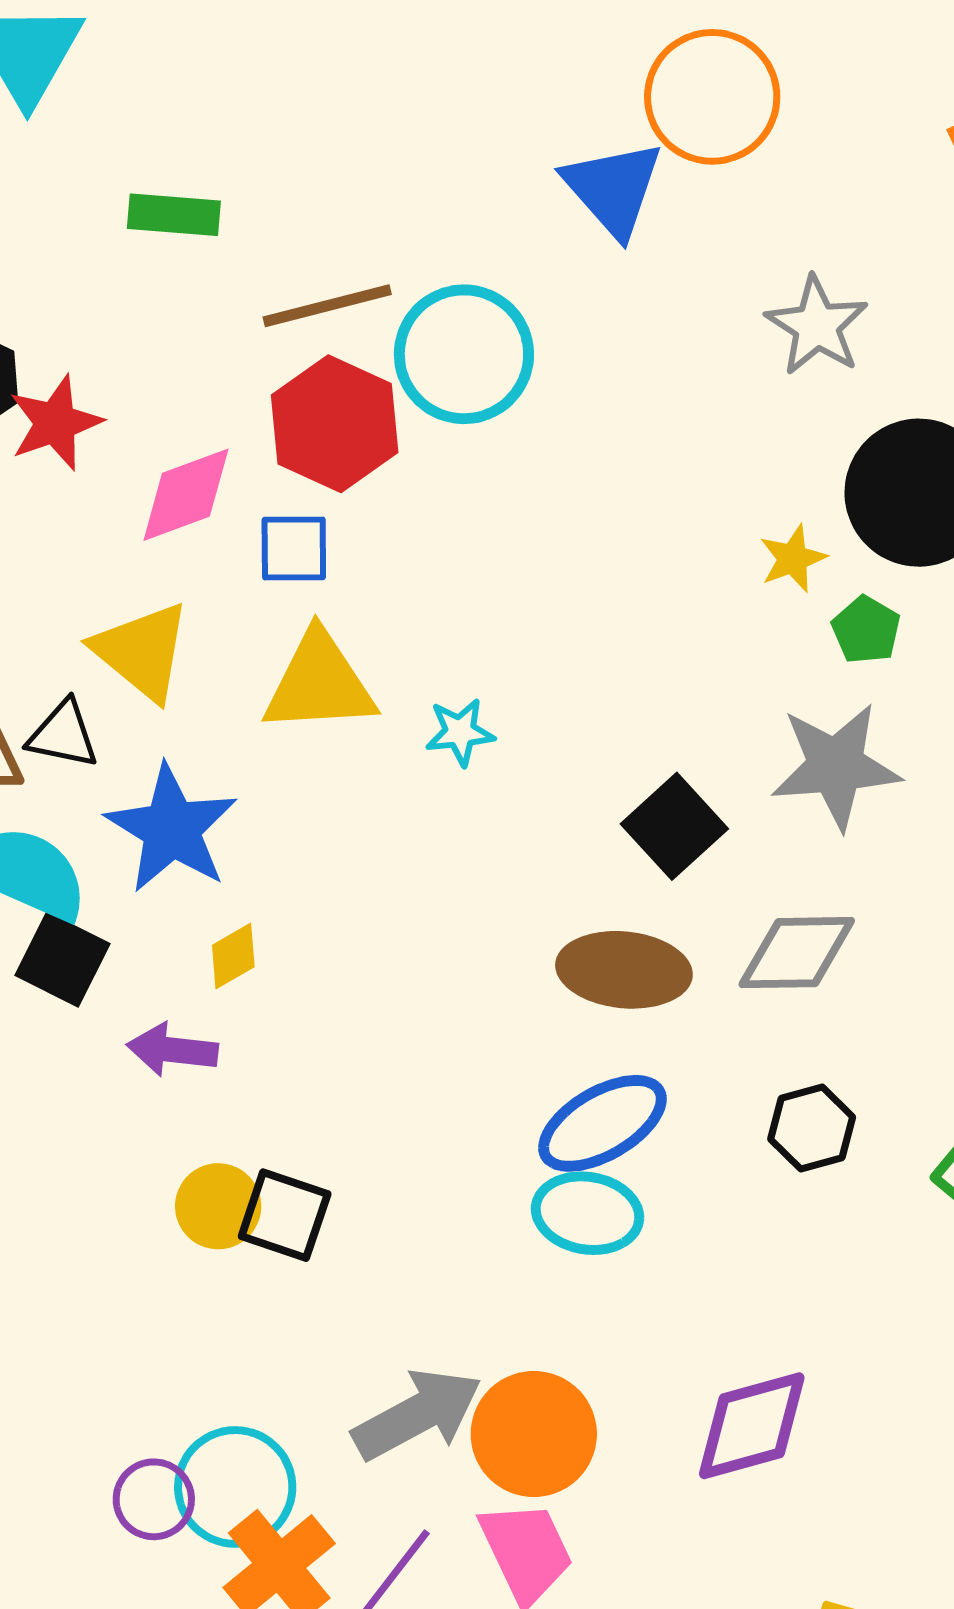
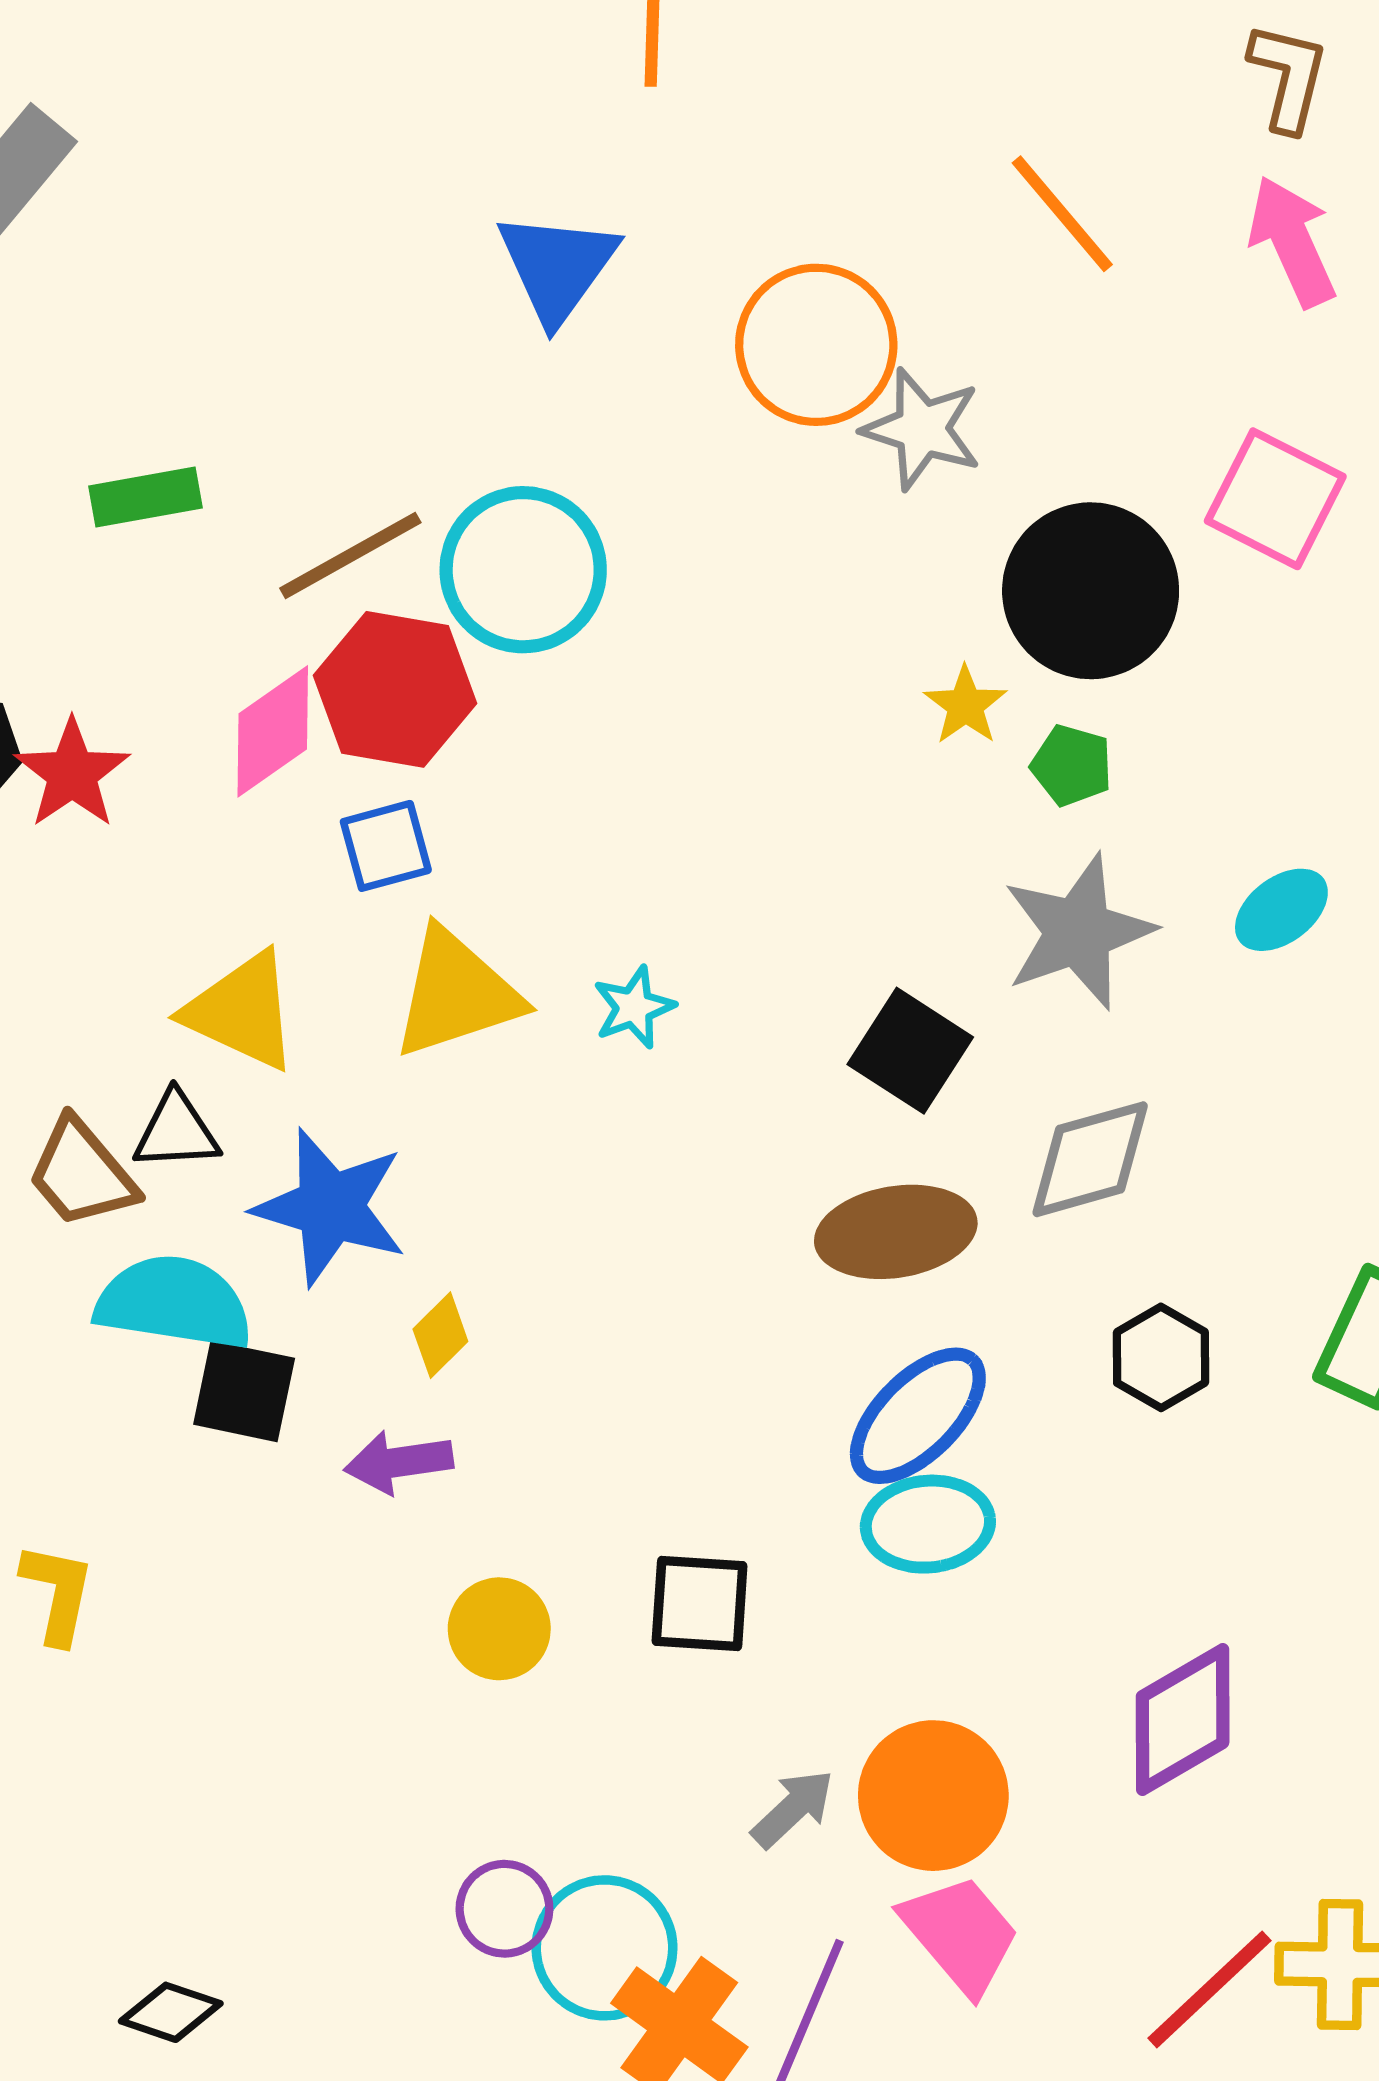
orange circle: (712, 97) -> (816, 345), moved
blue triangle: (613, 189) -> (557, 267), moved, turned 32
pink diamond: (186, 495) -> (273, 731), moved
black square: (285, 1215) -> (700, 1604), moved
gray arrow: (417, 1414) -> (793, 1808), size x0.6
purple circle: (154, 1499) -> (504, 1909), moved

